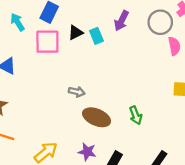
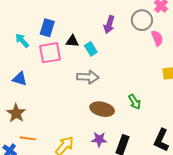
black triangle: (75, 33) -> (72, 41), turned 40
cyan rectangle: (96, 36) -> (91, 49), moved
gray arrow: (77, 92) -> (88, 77), moved, size x1.5

